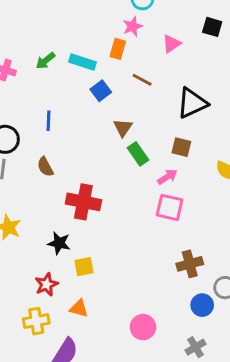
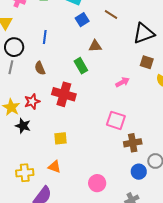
brown triangle: (123, 128) -> (95, 46), turned 48
brown square: (181, 147) -> (147, 62), moved
green rectangle: (138, 154) -> (81, 66), moved
pink square: (170, 207) -> (116, 120), moved
black star: (59, 243) -> (23, 126), moved
red star: (46, 284) -> (32, 101), moved

